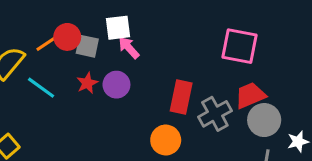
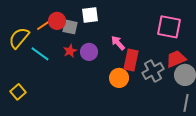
pink arrow: (129, 48) -> (118, 43), moved
orange circle: (166, 140) -> (119, 78), moved

